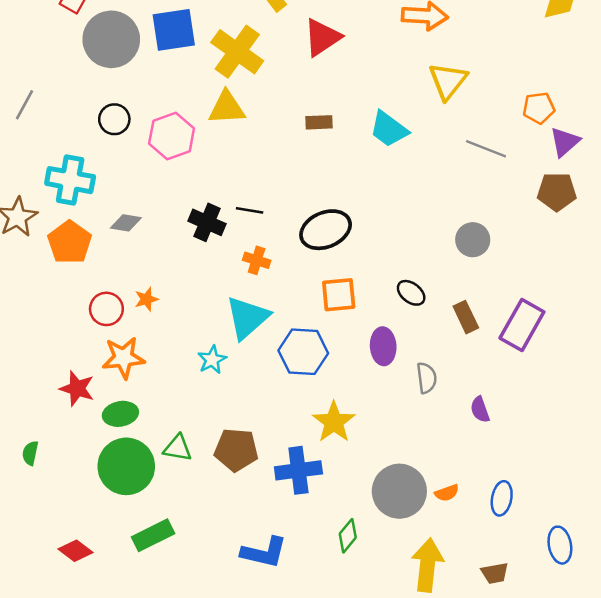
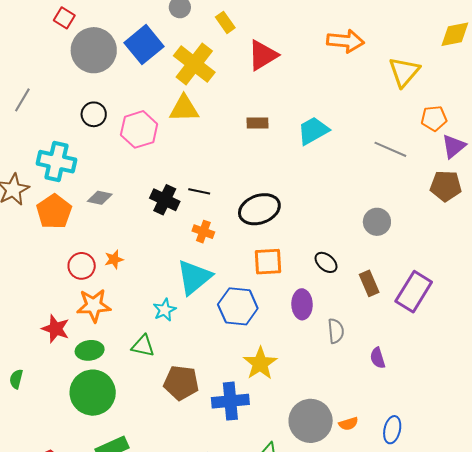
blue square: (174, 30) -> (144, 45), turned -33
yellow triangle: (448, 81) -> (404, 72), moved
cyan trapezoid: (389, 129) -> (313, 131), turned 112
green triangle: (178, 448) -> (143, 346), moved

